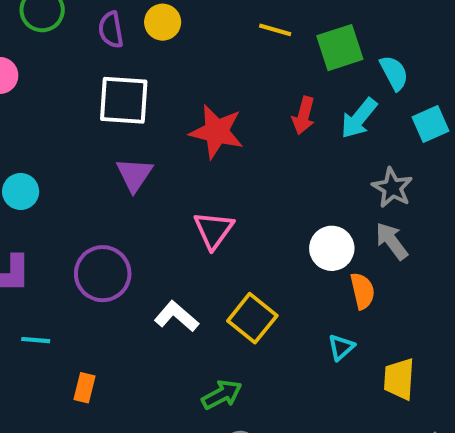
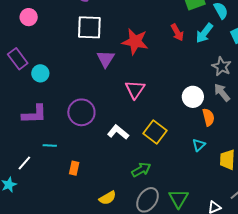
red arrow: (304, 116) -> (177, 32), turned -42
purple triangle: (134, 175) -> (106, 59), moved

